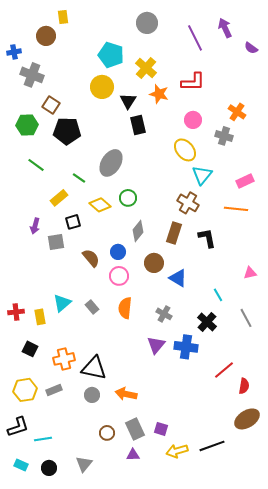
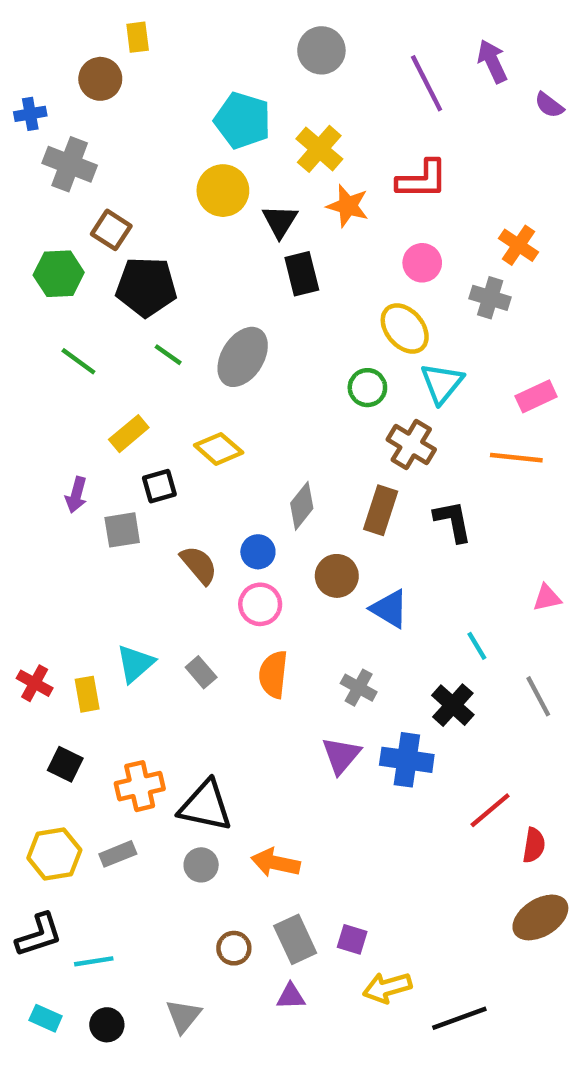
green line: (79, 178) -> (168, 355), moved
green circle: (128, 198) -> (367, 388), moved
red cross: (16, 312) -> (35, 683), turned 35
black line: (212, 446) -> (459, 1018), moved

